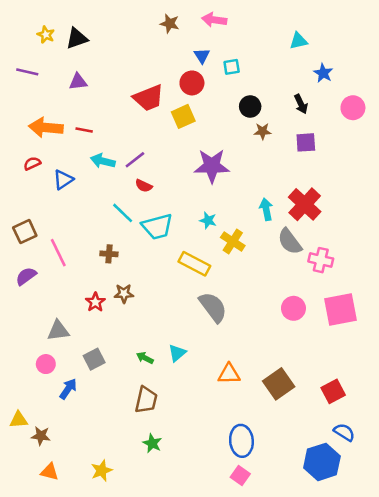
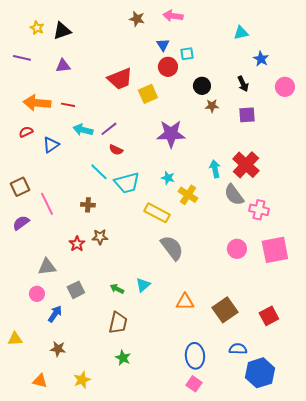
red circle: (192, 83) -> (168, 67), moved
blue semicircle: (344, 432) -> (238, 349), moved, turned -30
brown star: (41, 436) -> (58, 349), moved

